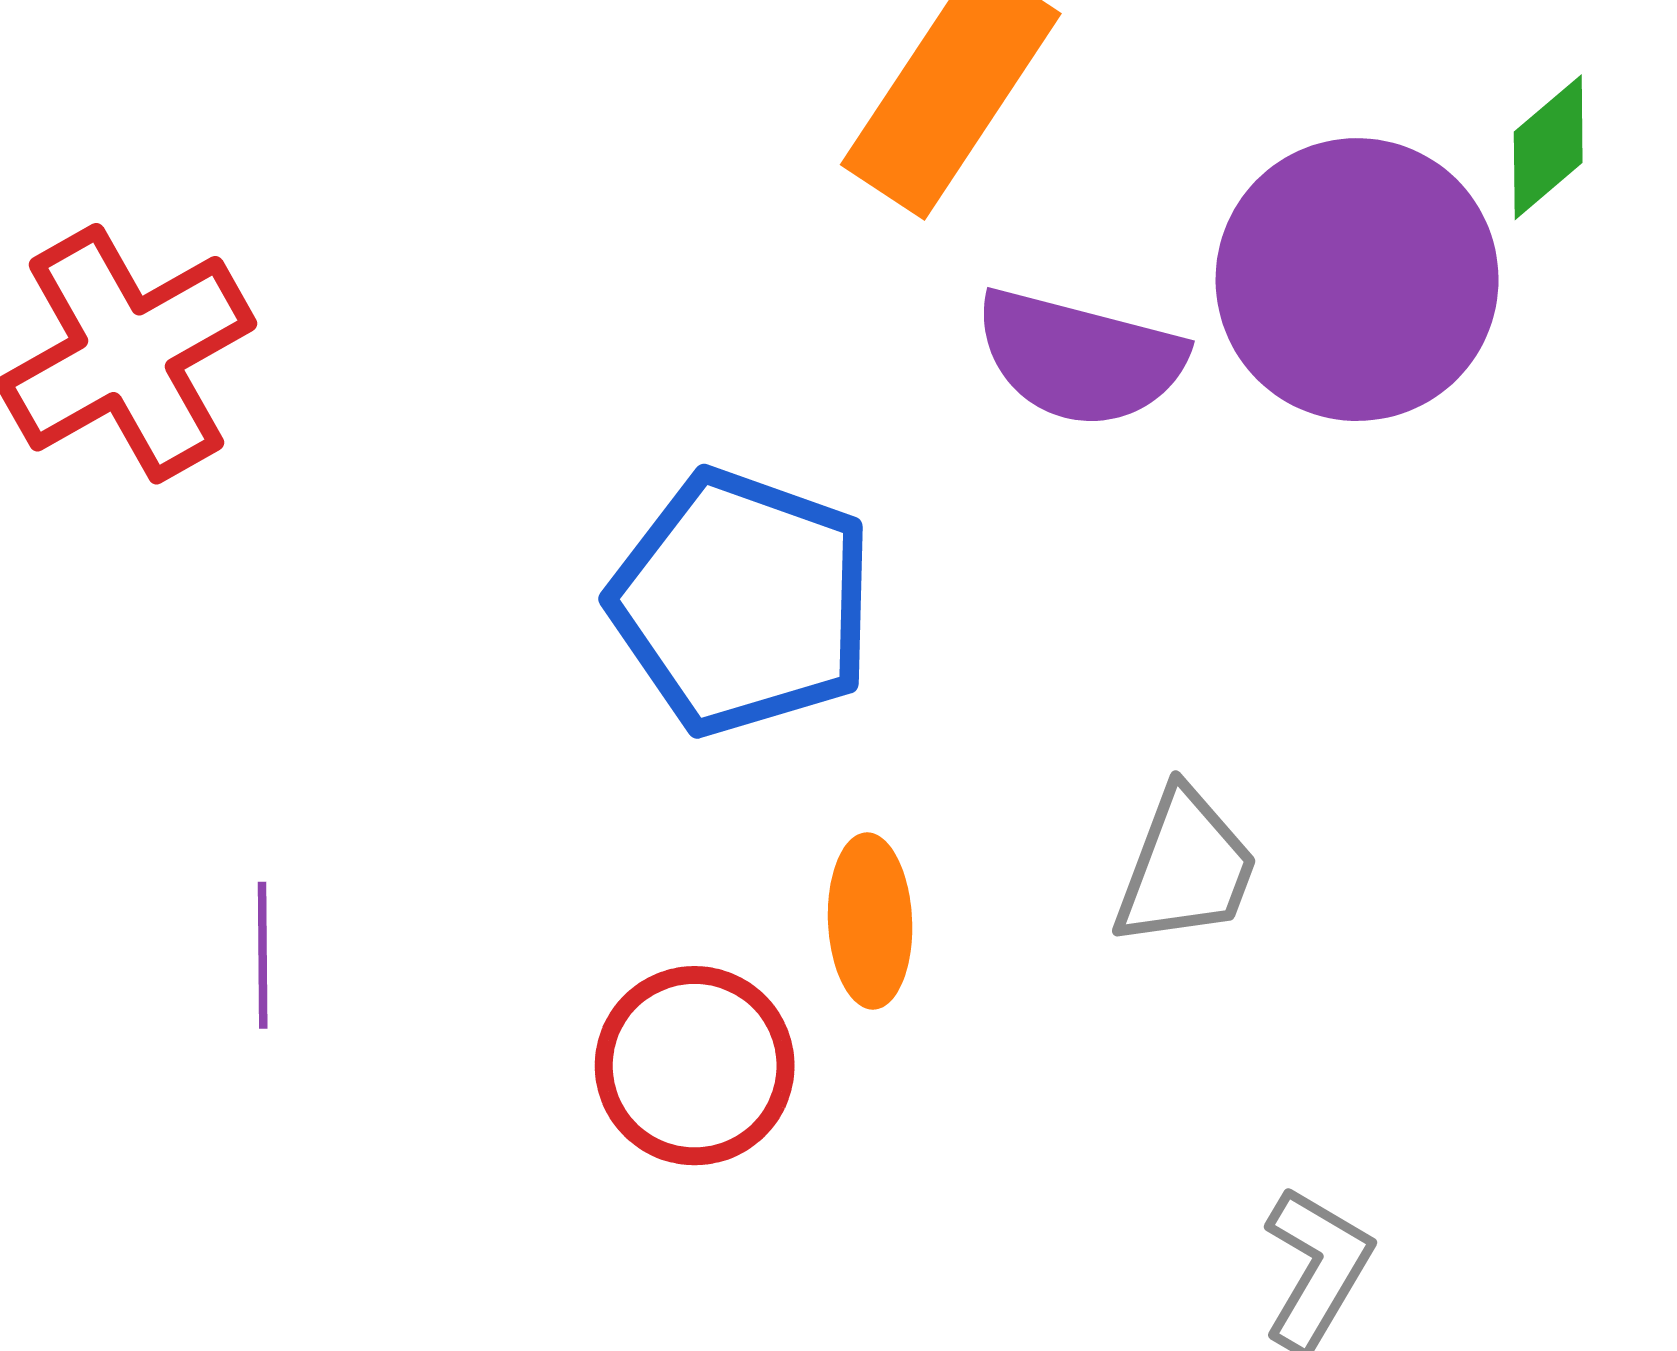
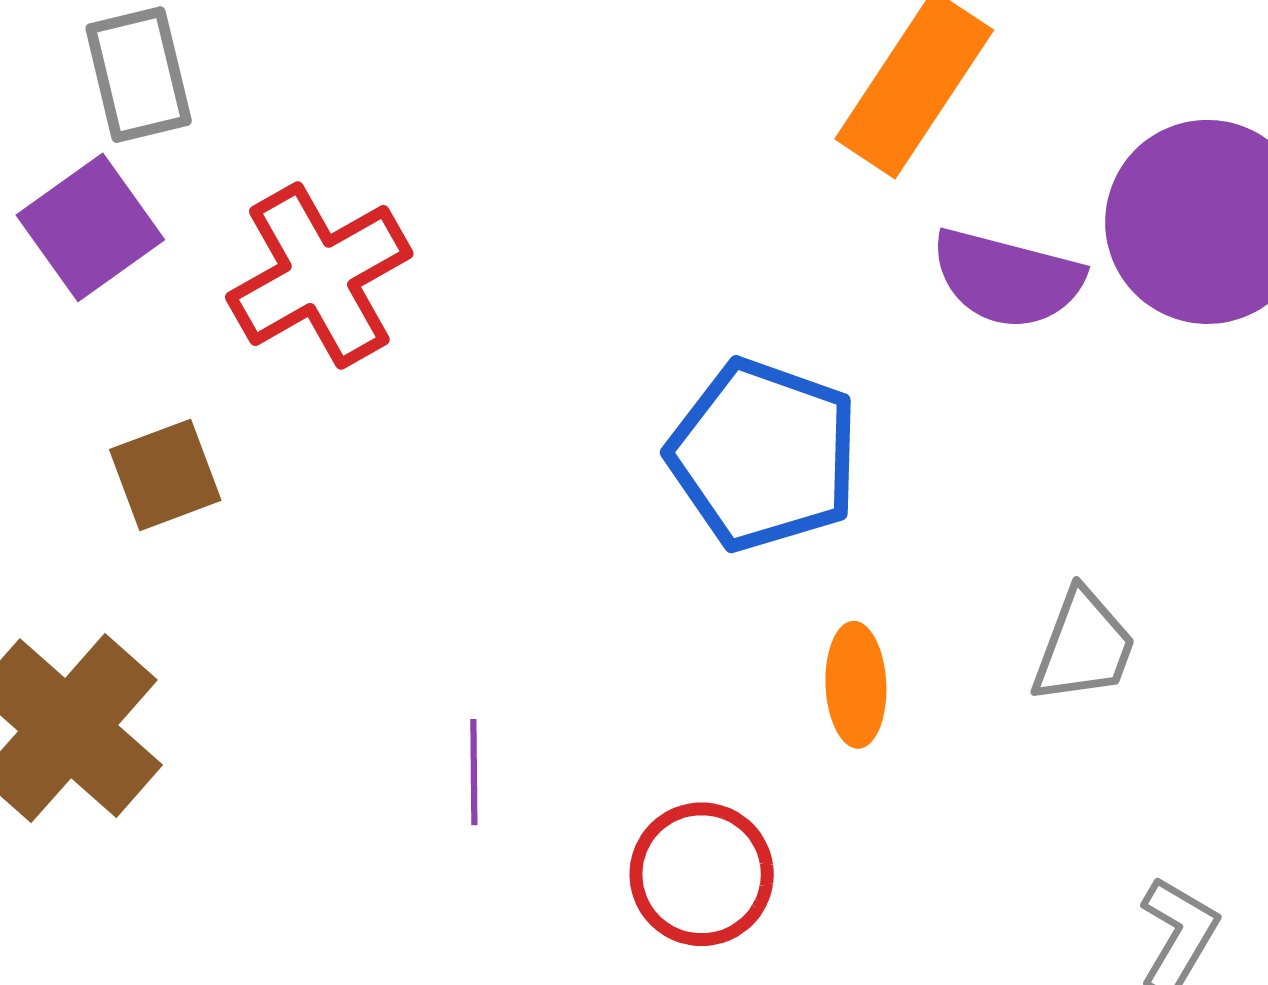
purple line: (263, 955) -> (474, 772), moved
red circle: (695, 1066) -> (702, 874), moved

